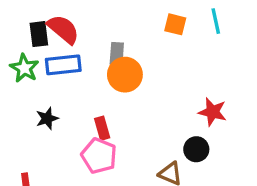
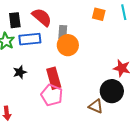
red semicircle: (63, 29) -> (42, 17), moved
red rectangle: (102, 128) -> (54, 78), size x1.5
black circle: (196, 149) -> (112, 91), size x1.5

